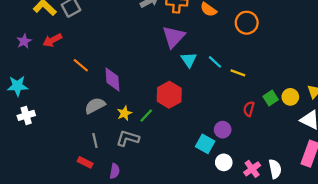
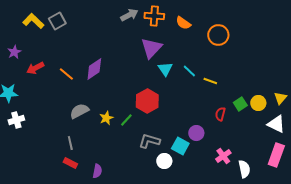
red arrow: (52, 40) -> (35, 68), moved
purple diamond: (112, 79) -> (94, 69), moved, turned 60
gray L-shape: (128, 138) -> (149, 141), moved
gray line: (95, 141) -> (70, 143), moved
white circle: (224, 162) -> (164, 161), moved
pink cross: (252, 169) -> (223, 156), moved

